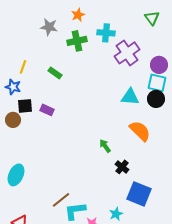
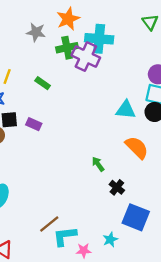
orange star: (78, 15) -> (68, 19), size x1.5
cyan cross: (106, 33) -> (99, 39), size x1.4
purple cross: (127, 53) -> (86, 57), moved, turned -30

